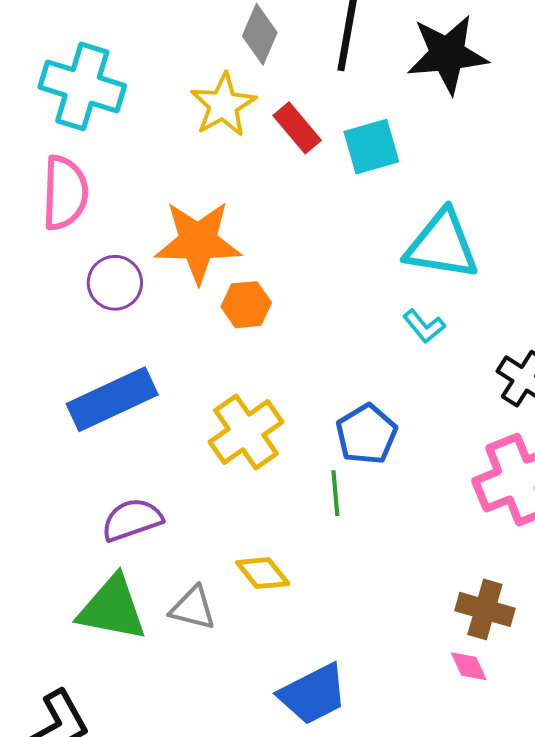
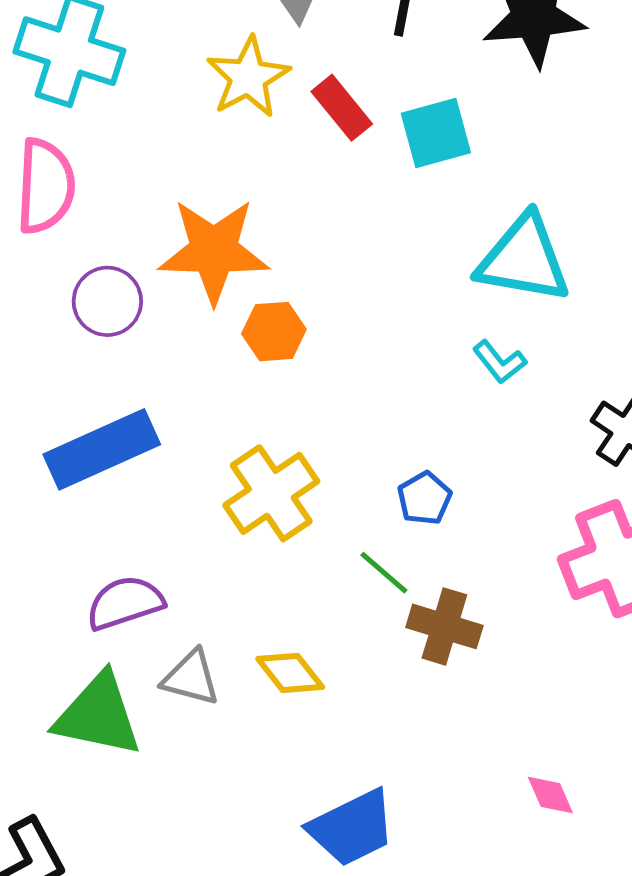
blue pentagon: (366, 434) -> (424, 498), size x0.7
green line: (335, 493) -> (384, 573), turned -45
gray triangle: (193, 608) -> (191, 678), moved
brown cross: (485, 609) -> (444, 626), moved

